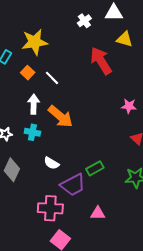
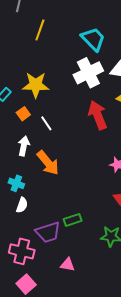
white cross: (84, 21) -> (88, 73), size x2.0
cyan cross: (32, 132) -> (16, 183), moved
white semicircle: (51, 163) -> (22, 205), moved, turned -112

